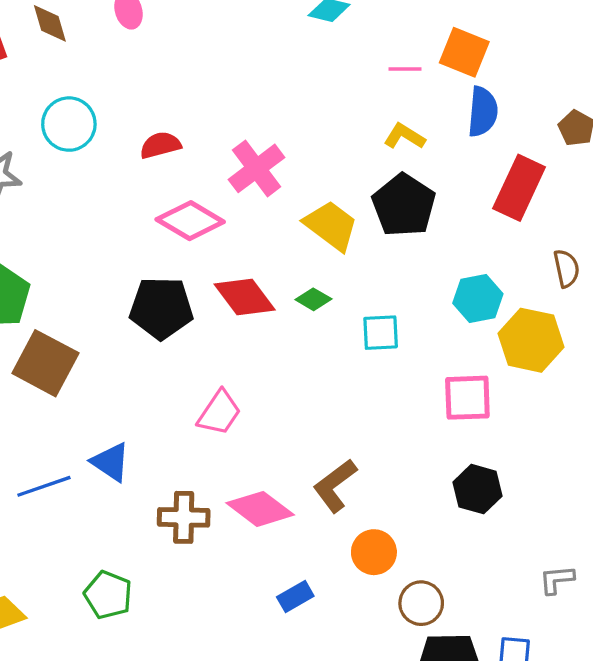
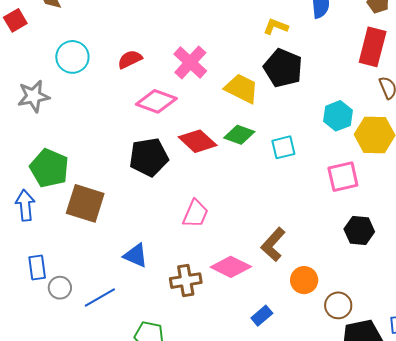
red rectangle: (519, 188) -> (373, 47), moved
green diamond: (313, 299) -> (239, 135), size x1.4
blue line: (44, 486) -> (100, 298), moved

